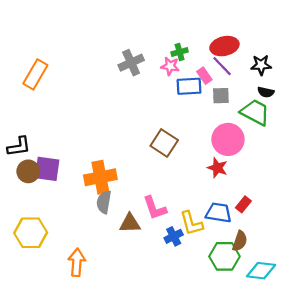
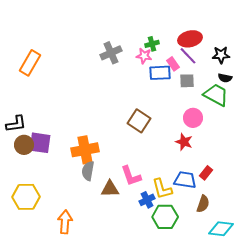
pink circle: (228, 139) -> (193, 118), size x0.7
green hexagon: (224, 256) -> (165, 217), moved

